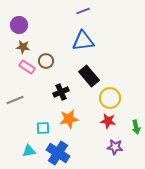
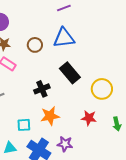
brown circle: (46, 61) -> (35, 45), moved
yellow circle: (110, 98) -> (102, 89), moved
purple star: (115, 147) -> (65, 144), moved

